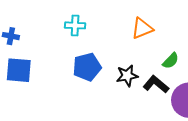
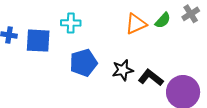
green semicircle: (171, 61) -> (163, 20), moved
blue square: (19, 70) -> (38, 41), moved

